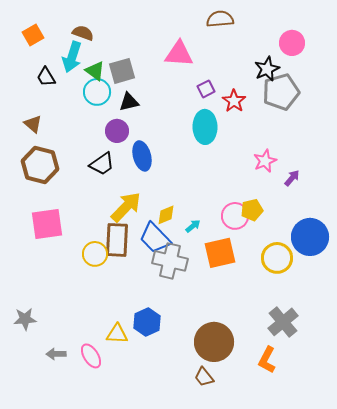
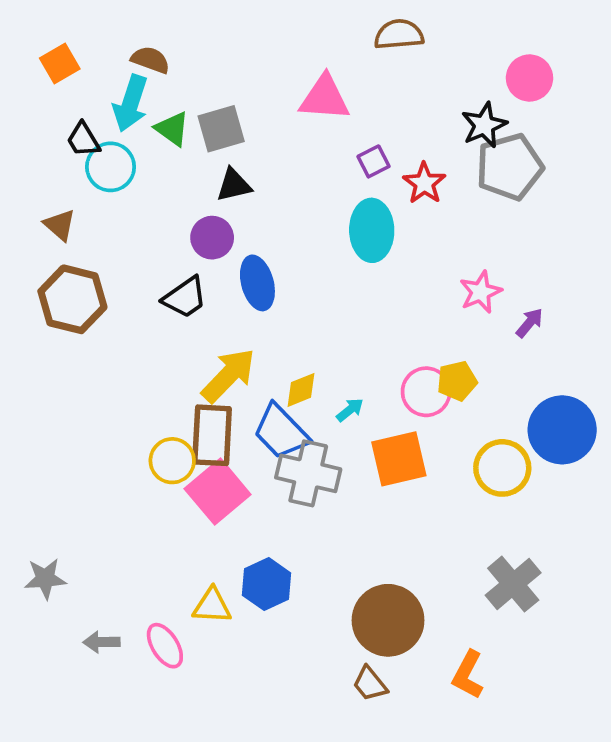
cyan circle: (97, 92) -> (111, 167), moved
pink square: (47, 224) -> (218, 492), moved, turned -32
orange L-shape: (267, 360) -> (468, 675), moved

